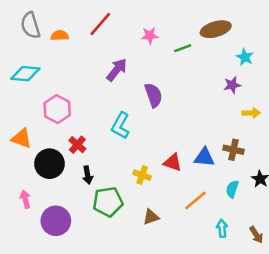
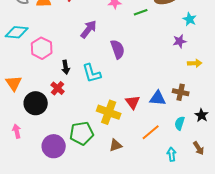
pink hexagon: (57, 109) -> (42, 48), moved
cyan L-shape: (121, 126) -> (92, 73), turned -45
orange triangle: (22, 138) -> (14, 83), turned 36
red triangle: (173, 162) -> (133, 102), turned 35
black arrow: (88, 175) -> (66, 67), moved
yellow cross: (142, 175) -> (109, 112), size x1.6
purple circle: (56, 221) -> (54, 146), moved
brown arrow: (256, 235) -> (199, 148), moved

